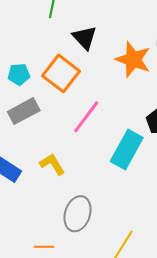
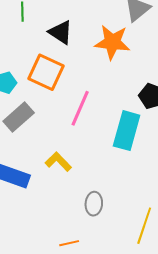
gray ellipse: (78, 214) -> (94, 204), size x0.7

